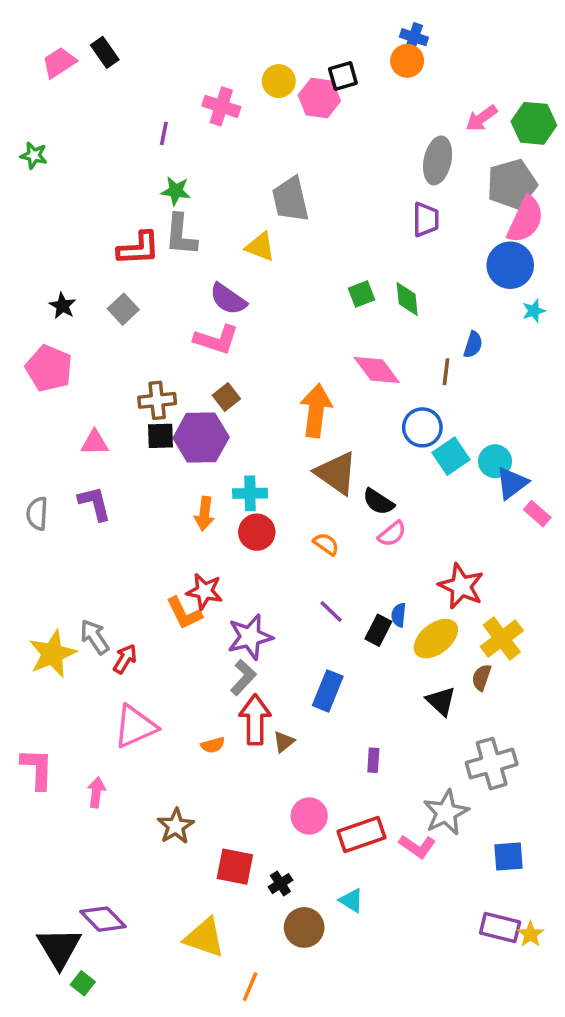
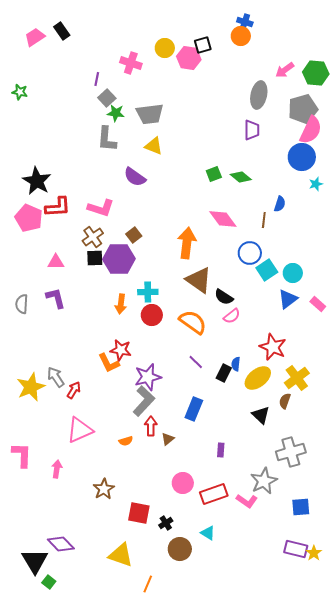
green star: (176, 191) -> (116, 113), moved
gray trapezoid: (291, 199) -> (150, 114), moved, turned -84
red L-shape: (139, 248) -> (58, 207), moved
green diamond: (407, 299) -> (241, 177), turned -45
black star: (63, 306) -> (37, 181), size x1.8
gray square: (123, 309) -> (107, 98), moved
pink L-shape: (216, 340) -> (101, 208), moved
brown cross: (157, 400) -> (93, 237), turned -30
blue triangle: (512, 483) -> (288, 299), moved
orange semicircle: (326, 544) -> (193, 322), size x1.8
gray L-shape: (243, 677) -> (144, 401), size x1.4
red arrow: (255, 720) -> (151, 426), size x0.7

